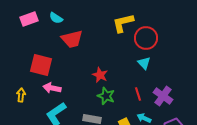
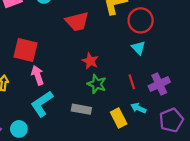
red trapezoid: (72, 39) -> (77, 22), moved
pink arrow: (52, 88) -> (38, 75), turned 60
purple cross: (163, 96) -> (159, 84), turned 30

